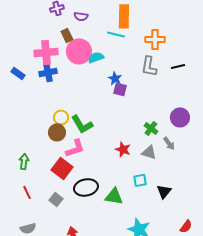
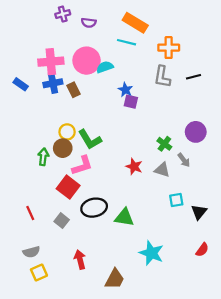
orange rectangle: (124, 16) -> (135, 23), turned -60
brown rectangle: (67, 35) -> (74, 90), moved
green arrow: (24, 161) -> (43, 157), moved
cyan square: (140, 180) -> (176, 200), moved
black triangle: (164, 191) -> (199, 212), moved

